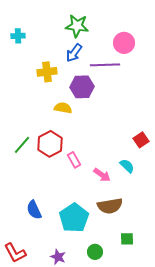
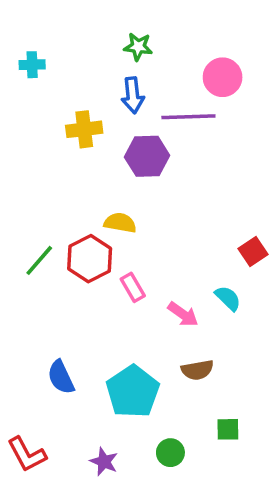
green star: (77, 26) -> (138, 47), size x0.7
blue arrow: (74, 53) -> (133, 95), turned -42
yellow semicircle: (63, 108) -> (120, 223), moved
brown semicircle: (110, 206) -> (197, 370), size x0.7

